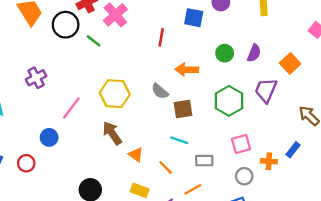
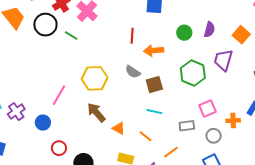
red line: (161, 37) -> (132, 36), moved
purple cross: (36, 78) -> (16, 112), moved
gray rectangle: (204, 161) -> (187, 126), moved
red circle: (26, 163) -> (59, 148), moved

